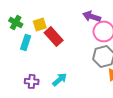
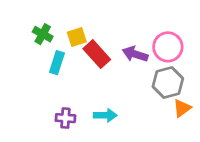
purple arrow: (92, 16) -> (135, 54), moved
cyan arrow: (60, 79) -> (105, 115), turned 42

